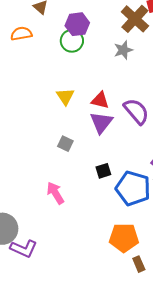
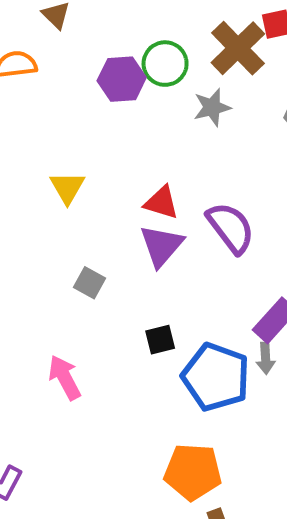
purple hexagon: (77, 24) -> (122, 79), moved
green circle: (72, 41) -> (165, 64), moved
yellow triangle: (65, 96) -> (67, 187), moved

